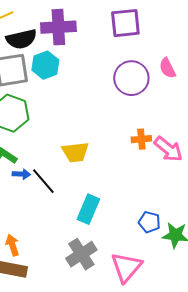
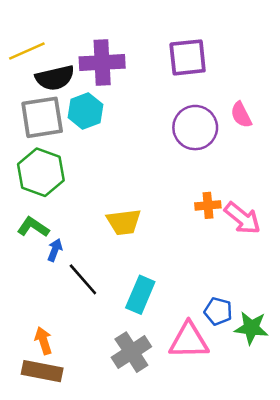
blue arrow: (21, 174) -> (55, 250), turned -72
black line: (43, 181) -> (83, 279), moved
pink triangle: (126, 267) -> (189, 341), moved, turned 48

